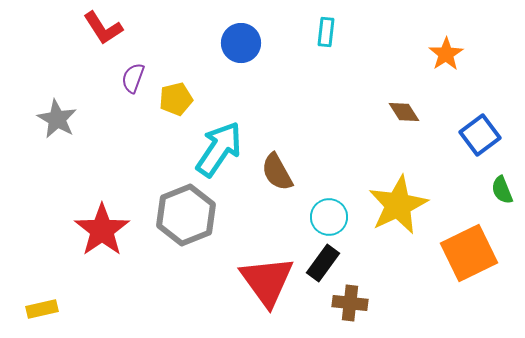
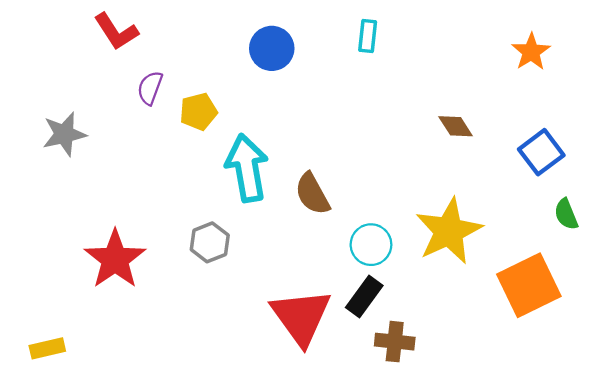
orange star: (446, 54) -> (531, 52), moved
gray star: (57, 119) -> (64, 134), turned 30
cyan arrow: (219, 149) -> (247, 168), turned -44
gray hexagon: (186, 215) -> (210, 242), size x0.6

